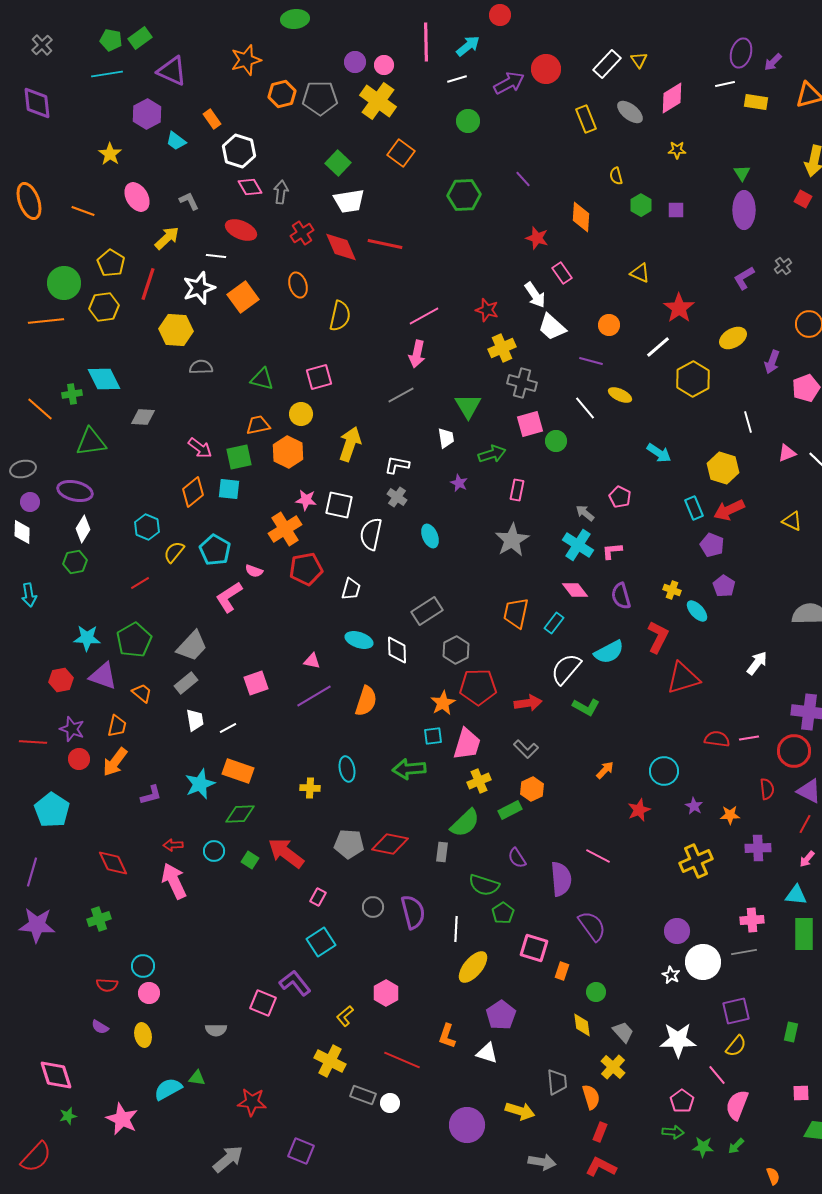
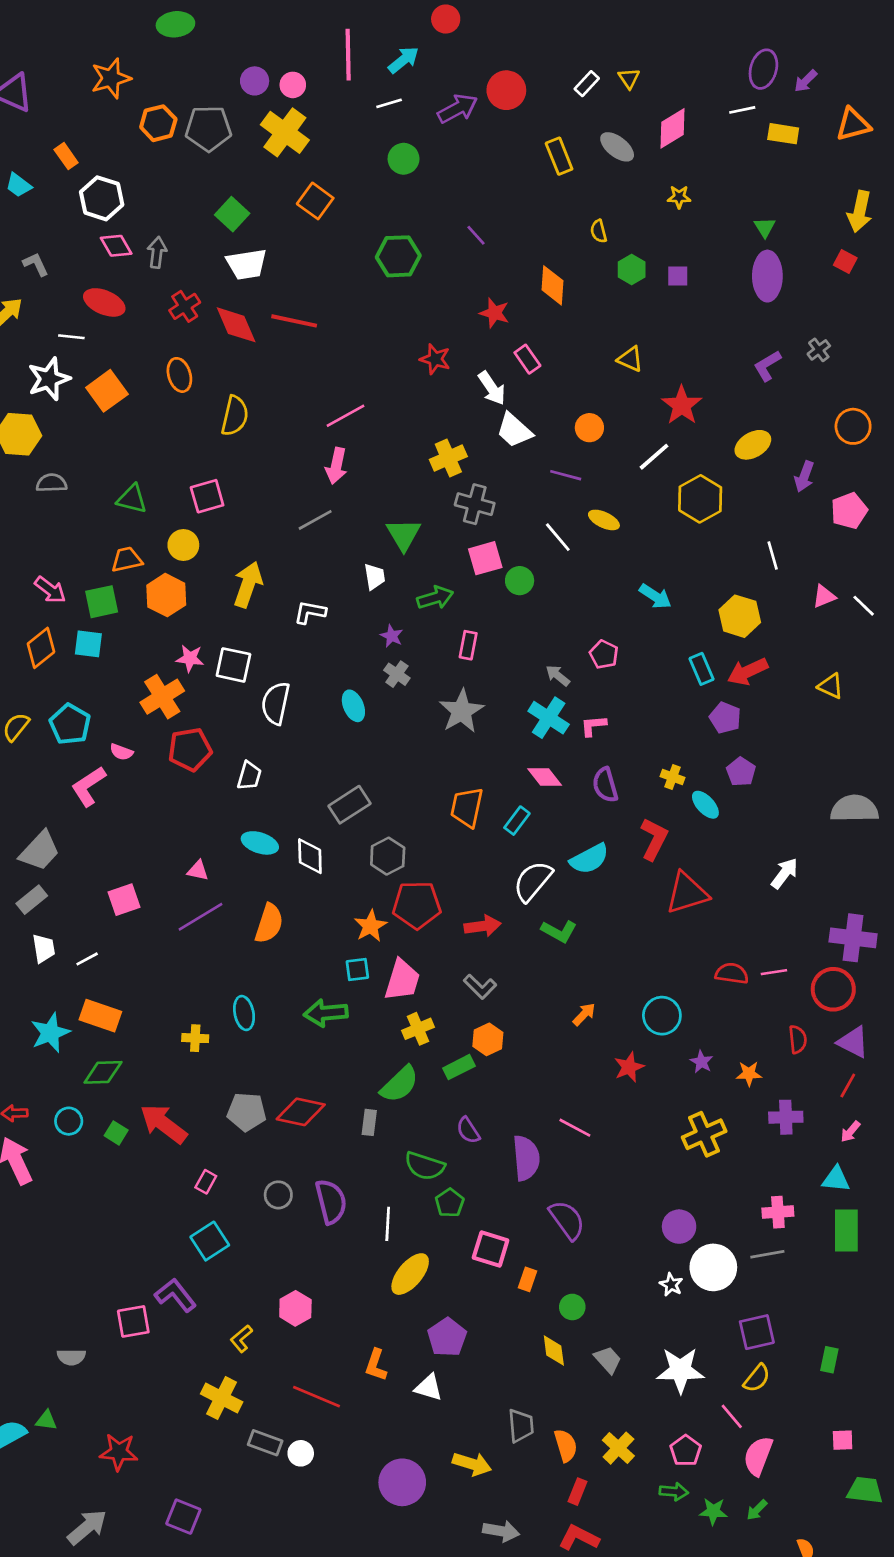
white rectangle: (607, 64) -> (587, 84), size x0.7
red star: (487, 310) -> (435, 359), moved
gray cross: (397, 497) -> (397, 674), moved
pink square: (263, 1003) -> (133, 1321), turned -32
yellow cross: (613, 1067) -> (618, 1448), moved

